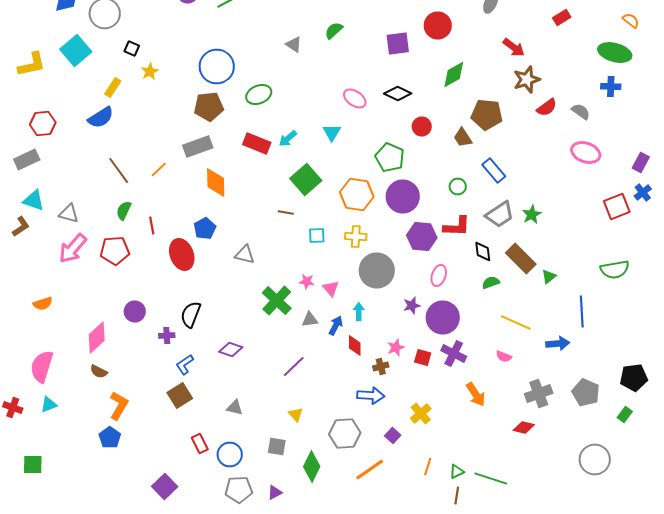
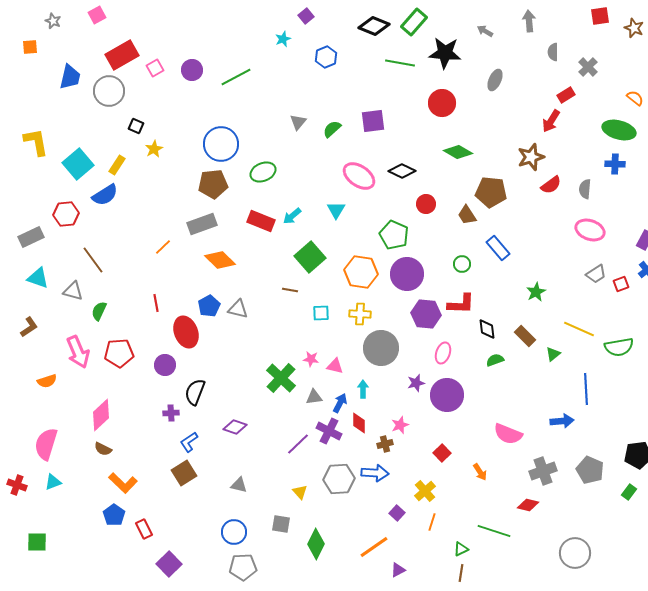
green semicircle: (334, 30) -> (332, 129), moved
gray triangle: (294, 44) -> (298, 122), turned 36
purple square: (398, 44) -> (373, 121), moved
red arrow: (514, 48) -> (551, 121), moved, turned 85
cyan square: (76, 50) -> (78, 164), moved
yellow L-shape: (32, 64) -> (36, 142), turned -88
green diamond: (454, 74) -> (458, 152), turned 60
pink ellipse: (355, 98) -> (359, 176), size x1.4
gray semicircle: (581, 112) -> (585, 189), turned -120
red hexagon: (43, 124) -> (66, 214), moved
brown line: (119, 170) -> (93, 260), moved
orange diamond: (216, 182) -> (220, 260), turned -44
red square: (617, 206) -> (621, 284), size x0.6
green semicircle: (124, 210) -> (99, 311), moved
gray trapezoid: (500, 214) -> (596, 274), moved, size x0.7
brown L-shape: (21, 226) -> (29, 327), moved
pink arrow: (73, 248) -> (78, 352), moved, turned -64
red pentagon: (115, 250) -> (119, 353), moved
gray triangle: (245, 254) -> (238, 309), moved
brown rectangle: (521, 258) -> (525, 336), size x0.7
pink triangle: (331, 288) -> (335, 366), turned -36
purple circle: (135, 312) -> (165, 365), moved
yellow line: (516, 322) -> (579, 329), moved
purple cross: (454, 354) -> (329, 431), moved
pink semicircle: (504, 356) -> (508, 434), size x1.8
red square: (423, 358) -> (442, 453), moved, turned 30
orange arrow: (476, 394) -> (480, 472), size x0.7
orange L-shape: (119, 406) -> (123, 483), turned 104
gray hexagon: (345, 434) -> (339, 479), moved
red rectangle: (200, 444) -> (144, 529), moved
gray circle: (595, 460) -> (575, 553), moved
orange line: (428, 466) -> (432, 522), moved
green line: (491, 478) -> (494, 531), moved
purple triangle: (275, 492) -> (398, 570), moved

